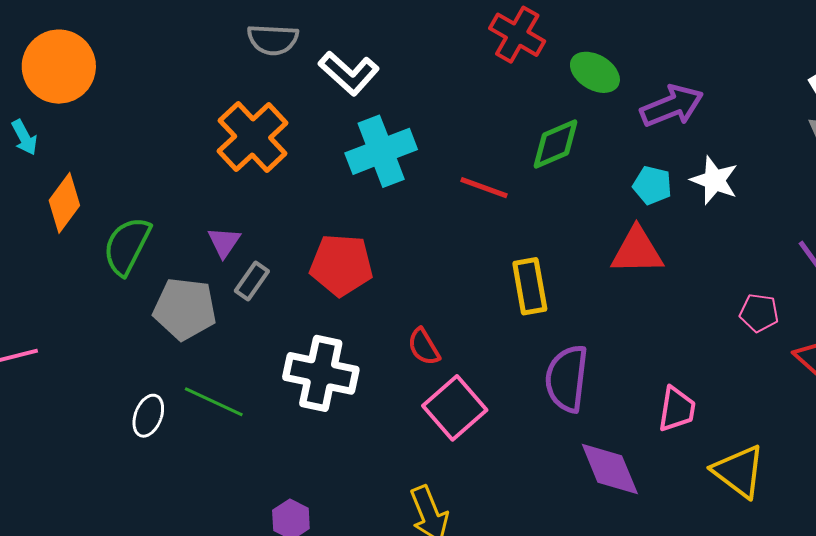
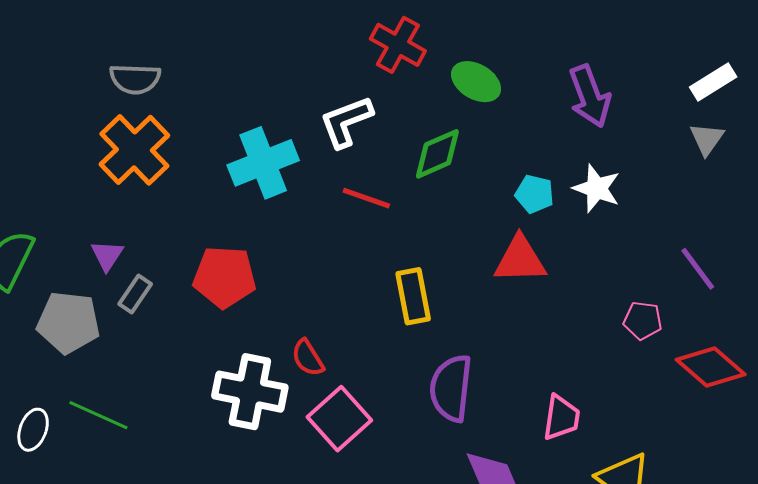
gray semicircle: (273, 40) -> (135, 79), moved
white L-shape: (349, 73) -> (346, 122), moved, turned 118
purple arrow: (672, 106) -> (590, 96), moved, turned 92
white cross: (321, 373) -> (250, 392), moved

